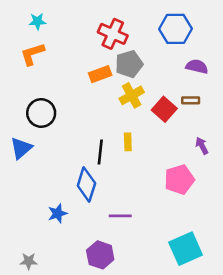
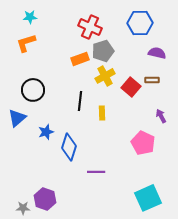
black line: (100, 152) -> (80, 101), moved
pink pentagon: (179, 180) -> (143, 143), turned -30
blue star: (58, 213) -> (46, 132), moved
purple hexagon: (100, 255) -> (45, 199), moved

